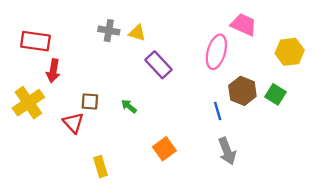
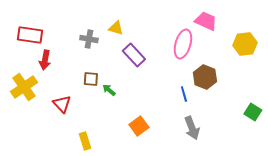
gray cross: (109, 31) -> (89, 39), moved
green square: (276, 94) -> (253, 112), moved
brown square: (90, 101) -> (91, 79), moved

